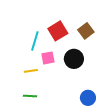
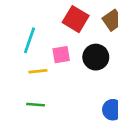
red square: (58, 31) -> (76, 19), turned -30
cyan line: (35, 41) -> (30, 40), moved

